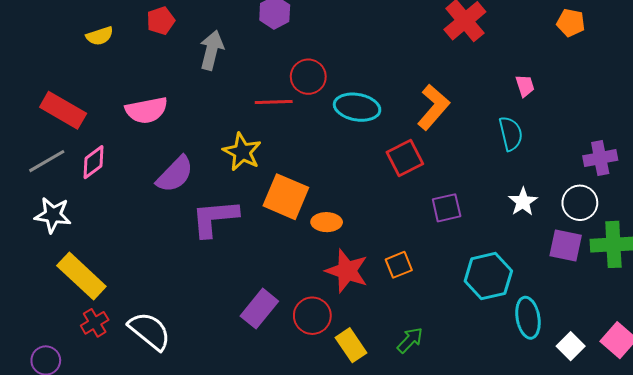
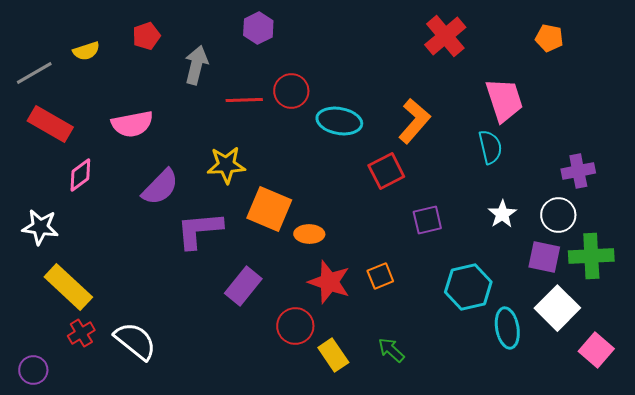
pink trapezoid: (525, 86) -> (504, 100), size x2.0
red line: (274, 102) -> (244, 100), moved
yellow star: (242, 152) -> (226, 165), turned -30
gray line: (47, 161) -> (34, 73), moved
purple rectangle: (259, 309) -> (243, 286), moved
green arrow: (410, 340) -> (391, 350), turned -92
white square: (571, 346) -> (557, 308), moved, size x1.6

